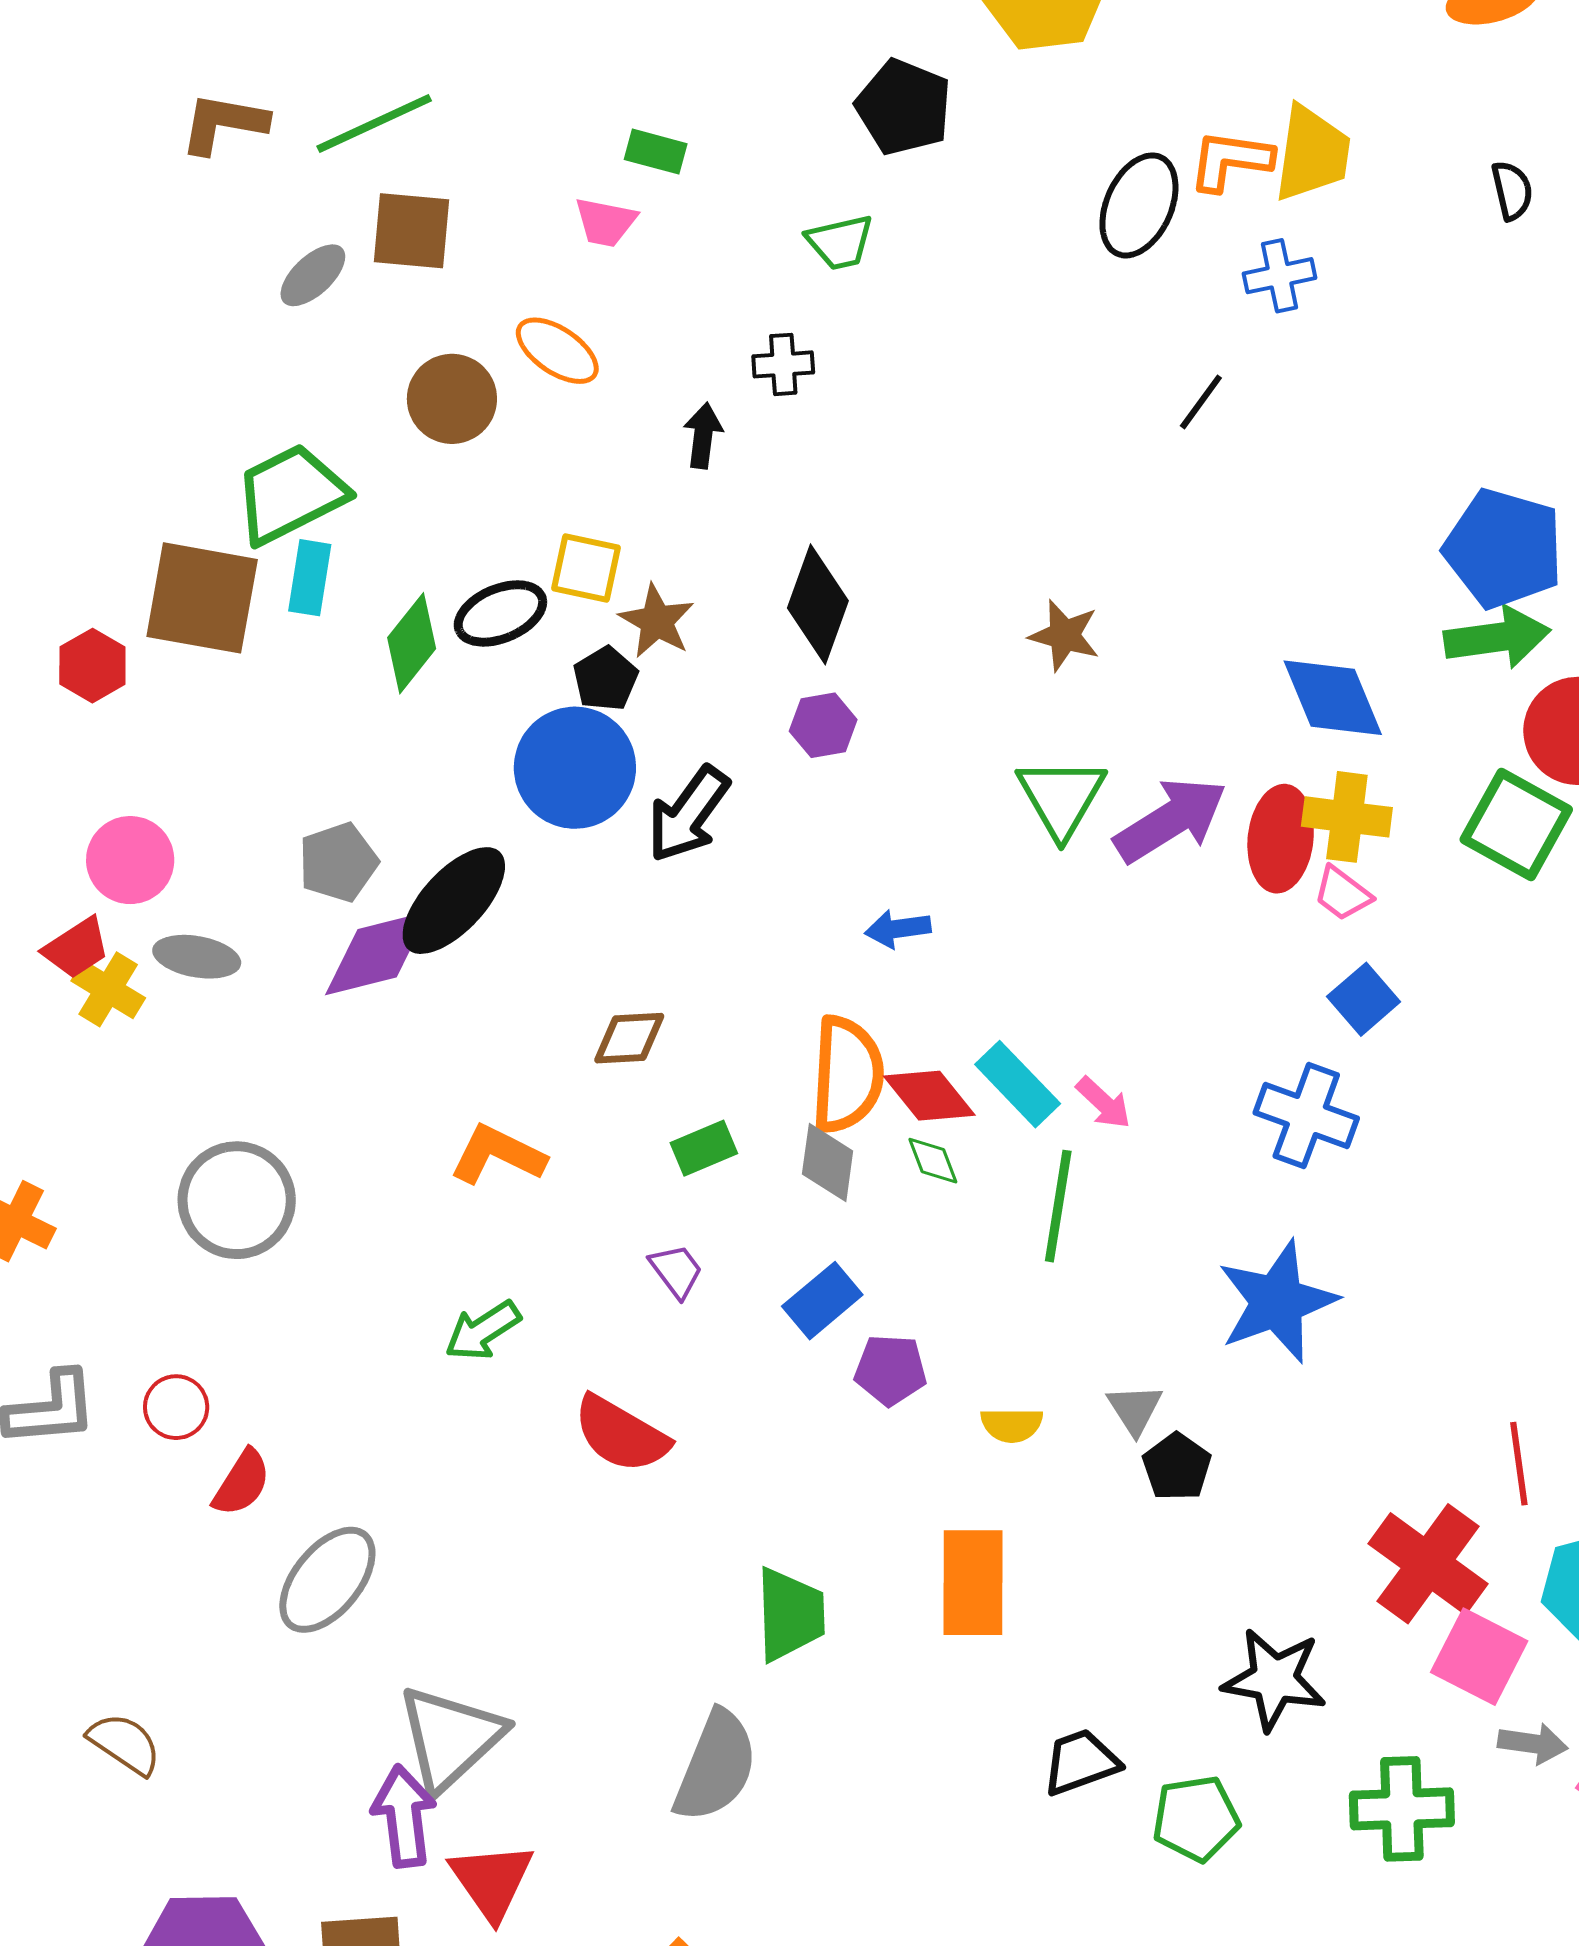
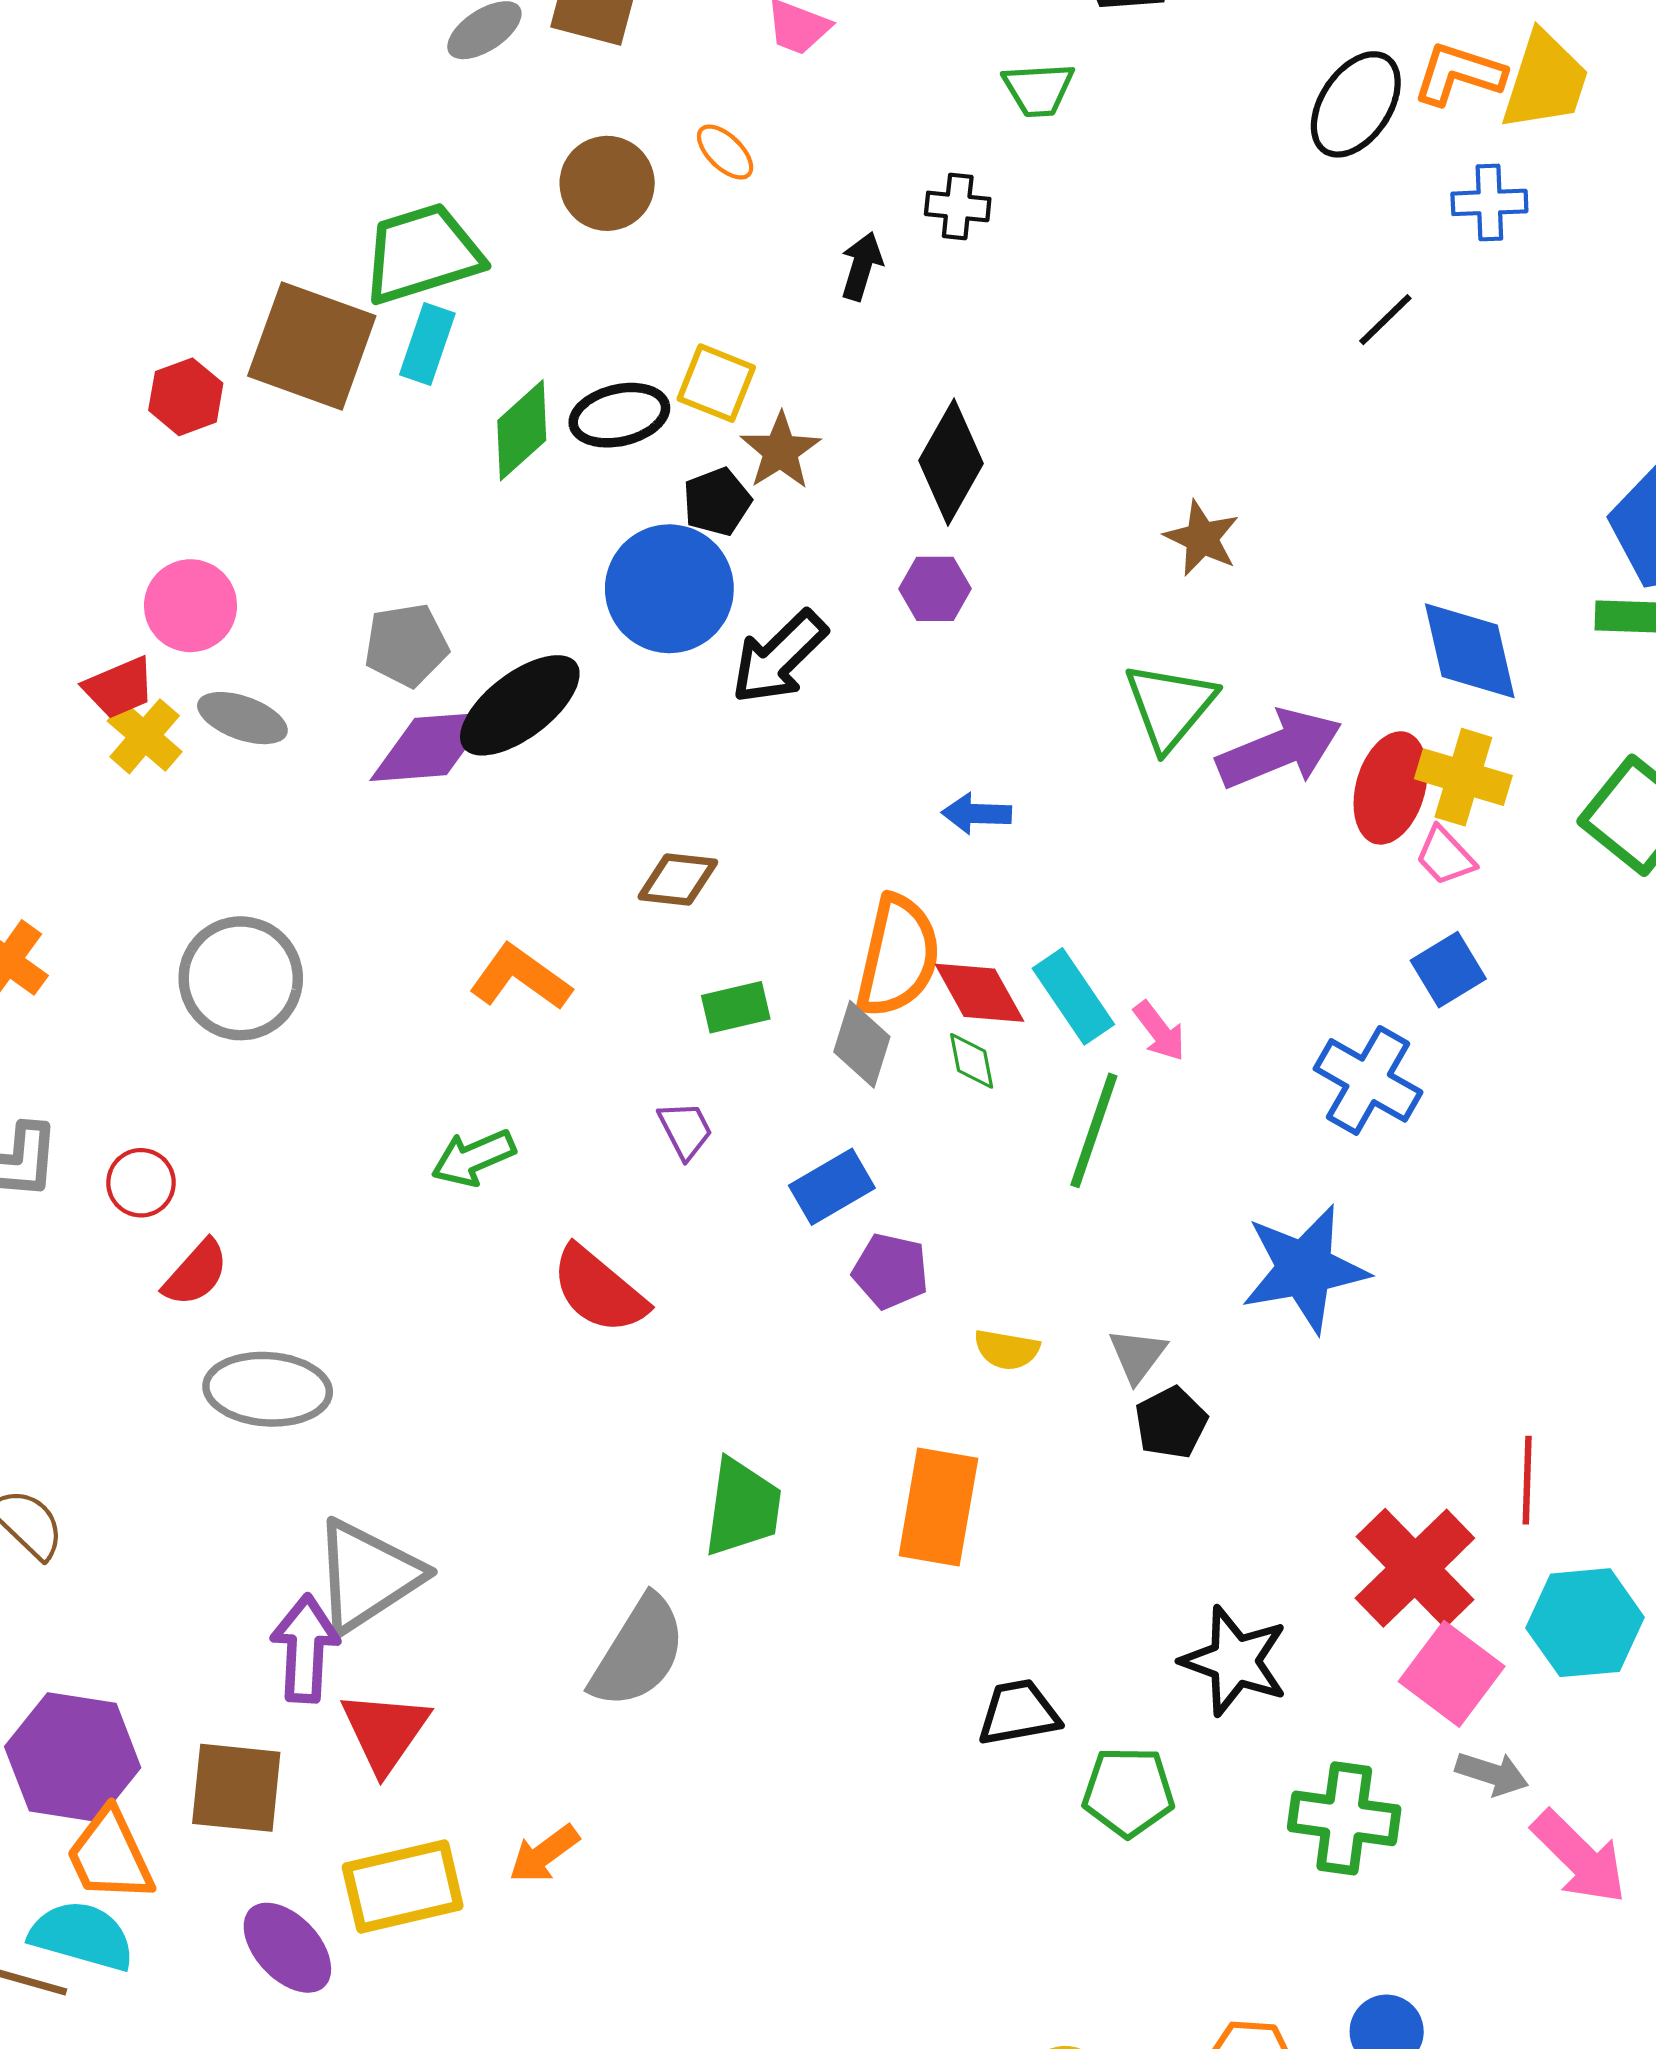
orange ellipse: (557, 351) -> (725, 152), size x0.7
gray ellipse: (327, 1580) -> (268, 1389), turned 45

